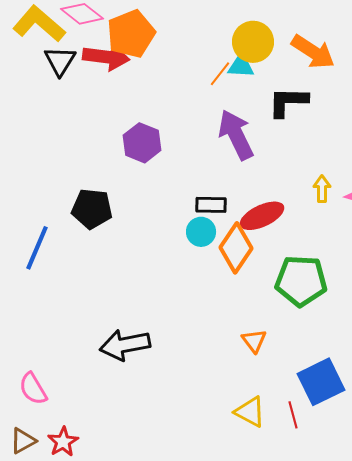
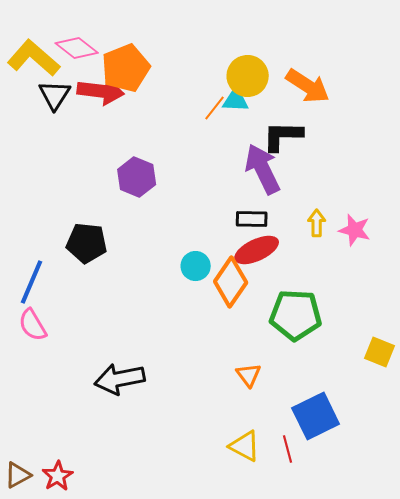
purple arrow: (236, 135) -> (263, 169), moved
black rectangle: (211, 205) -> (252, 219), moved
pink semicircle: (33, 389) -> (33, 325), moved

